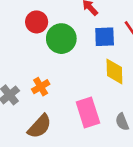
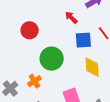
green circle: (61, 39) -> (52, 59), moved

